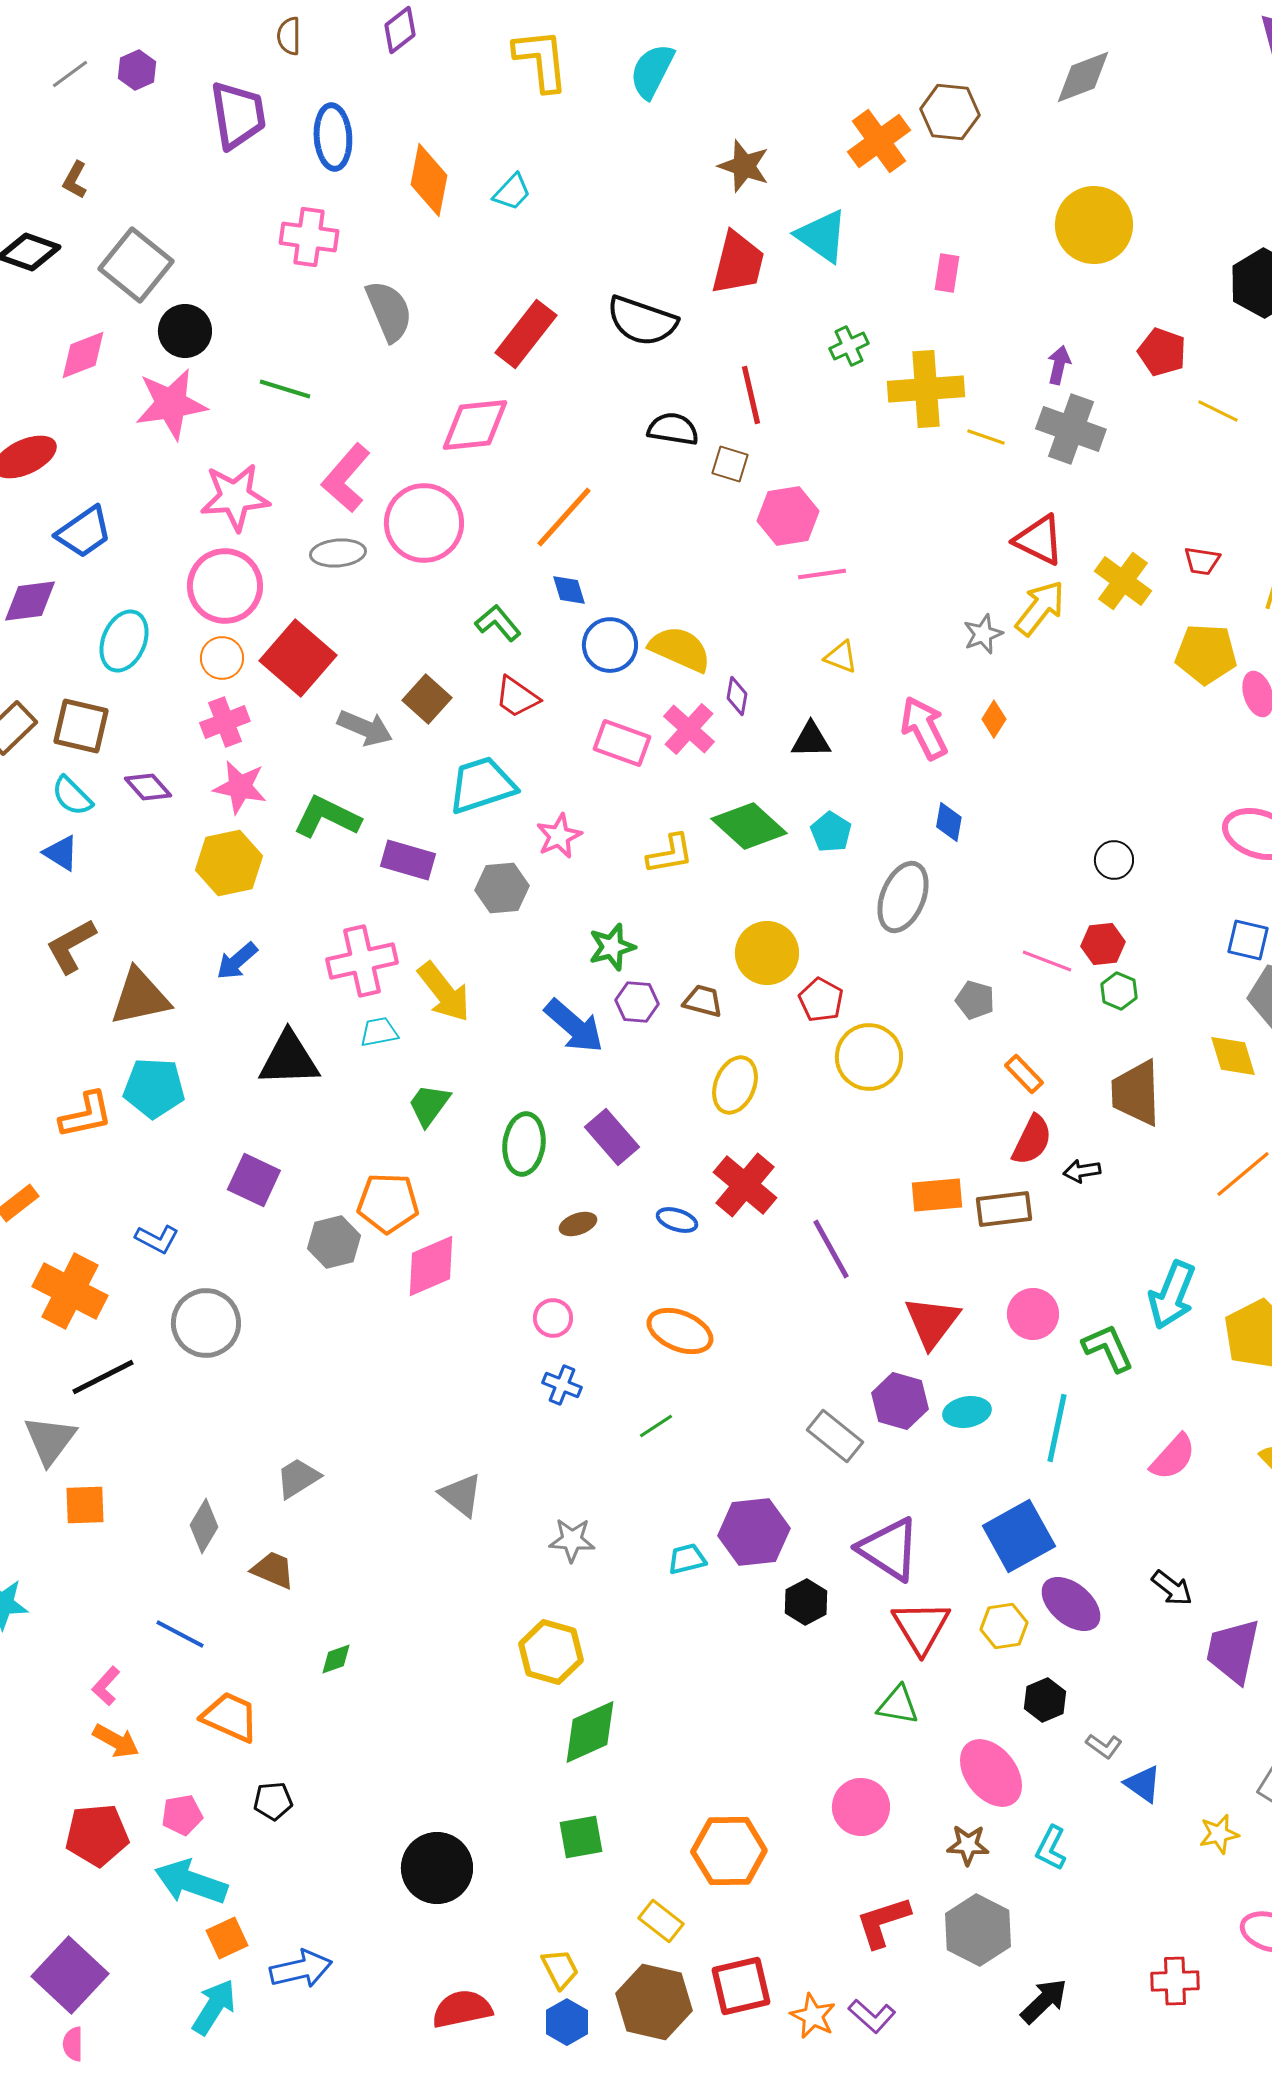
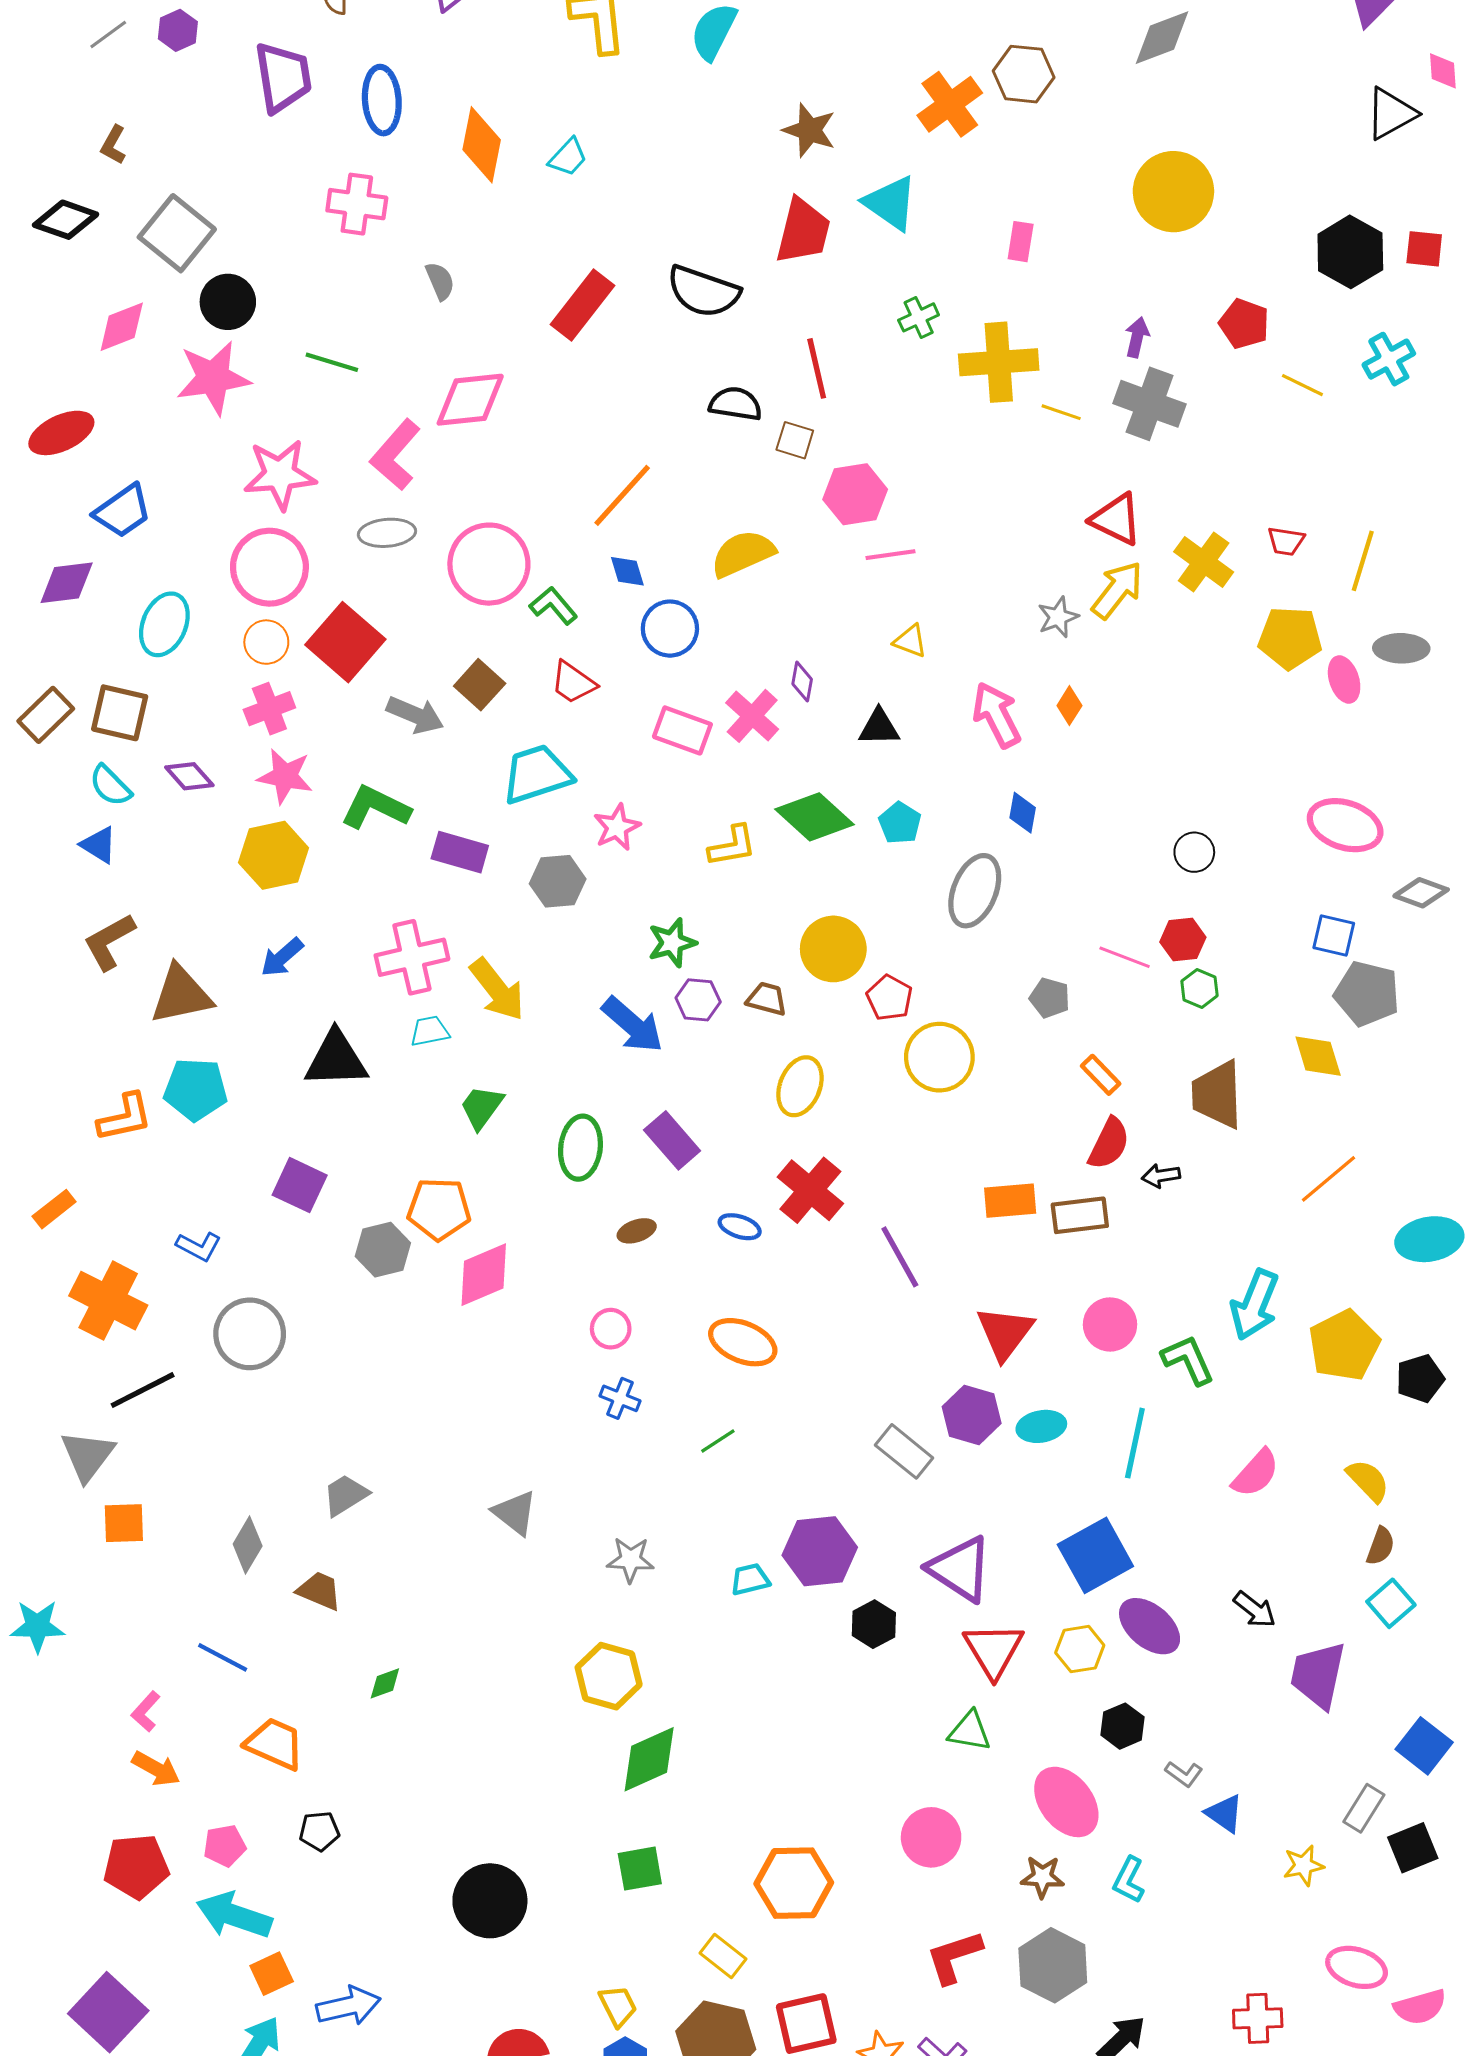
gray semicircle: (389, 311) -> (440, 281), size x0.6
pink diamond: (475, 425) -> (470, 400), moved
pink circle: (424, 523) -> (489, 564), moved
yellow semicircle: (680, 649) -> (743, 554), moved, turned -48

